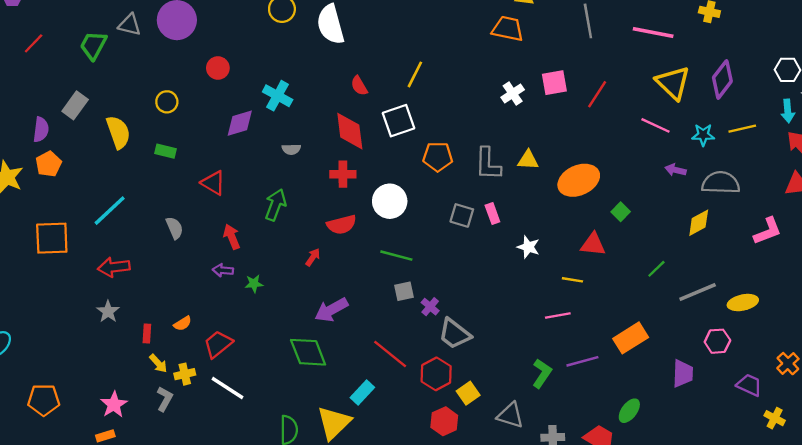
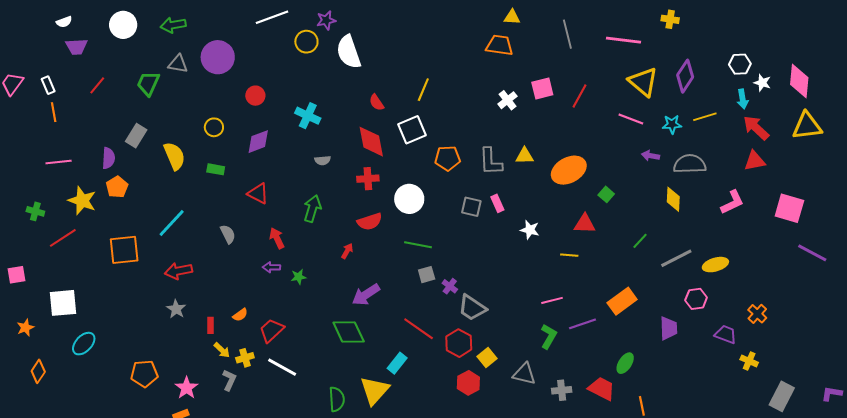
purple diamond: (240, 123) -> (258, 142), moved
yellow diamond: (699, 223) -> (673, 199), turned -55
pink line: (558, 315) -> (552, 300), moved
orange pentagon: (44, 400) -> (144, 374), moved

